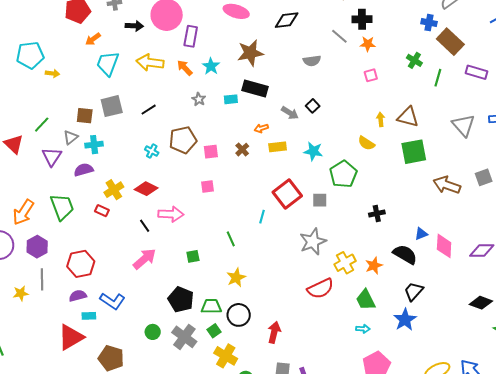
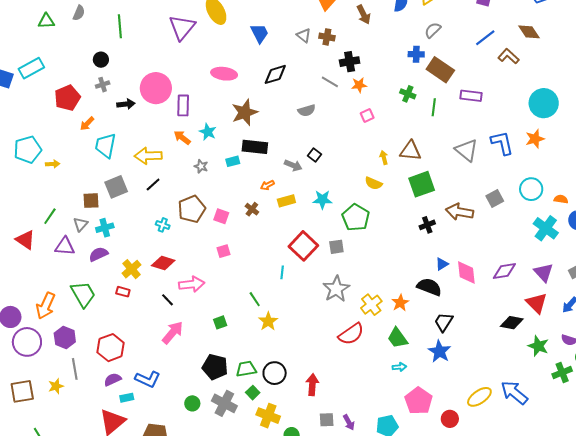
yellow arrow: (150, 62) -> (148, 156), moved
pink square: (211, 152) -> (221, 216), turned 35
purple triangle: (52, 157) -> (65, 246), turned -50
black cross: (377, 214) -> (427, 225), moved
yellow star: (236, 278) -> (268, 321), moved

